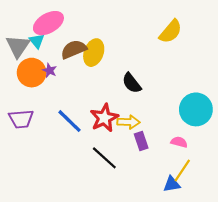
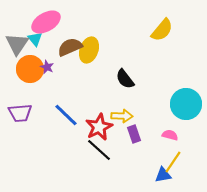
red star: (104, 118) -> (99, 127), moved

